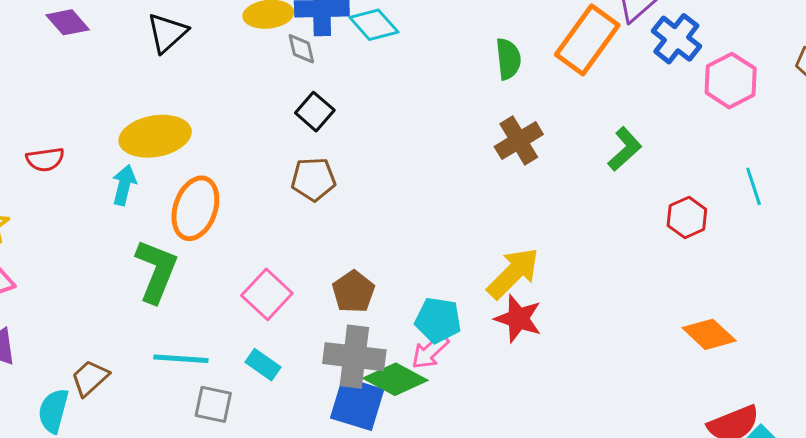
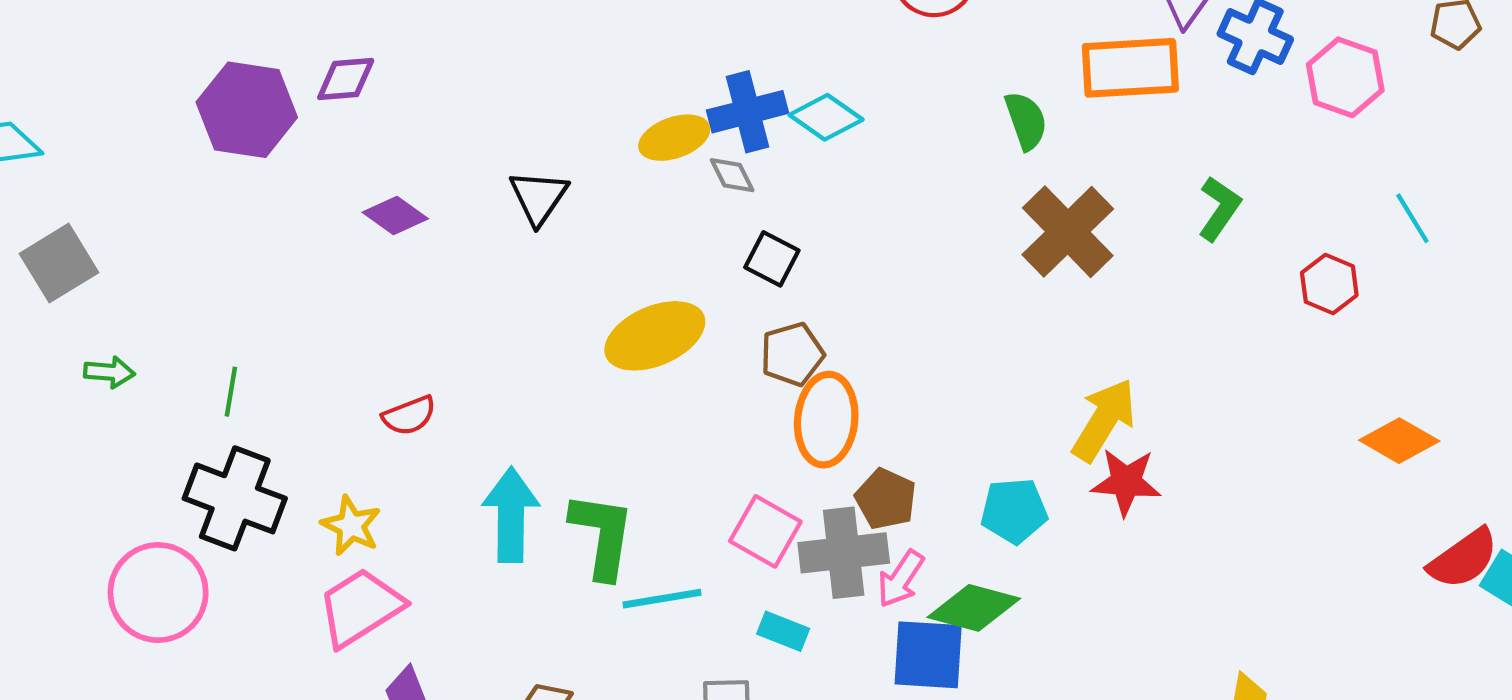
orange rectangle: (587, 40) -> (1130, 68), turned 64
yellow ellipse: (155, 136) -> (655, 336), moved
brown cross: (519, 140) -> (1068, 232), size x1.4
cyan arrow: (124, 185) -> (511, 515), moved, size x1.6
orange ellipse: (195, 208) -> (826, 420), moved
pink arrow: (430, 351) -> (901, 579), moved
gray cross: (354, 357) -> (844, 553), moved
cyan line: (181, 359) -> (662, 599), moved

